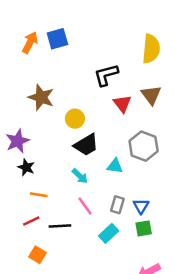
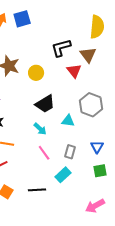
brown triangle: (151, 95) -> (88, 55), moved
yellow circle: (75, 119) -> (36, 73), moved
blue triangle: (141, 206) -> (97, 147), moved
black line: (60, 226) -> (37, 190), moved
green square: (144, 228) -> (100, 171), moved

